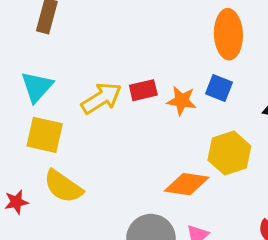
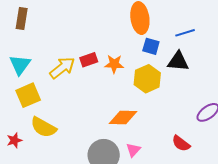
blue square: (219, 88) -> (151, 46), moved
yellow square: (45, 135) -> (28, 95), turned -30
yellow hexagon: (229, 153) -> (147, 79), moved

